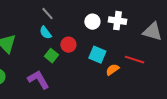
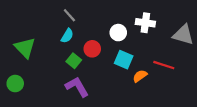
white circle: (92, 22) -> (118, 33), moved
cyan semicircle: (45, 33) -> (67, 36), turned -112
purple L-shape: (38, 80) -> (77, 87), moved

